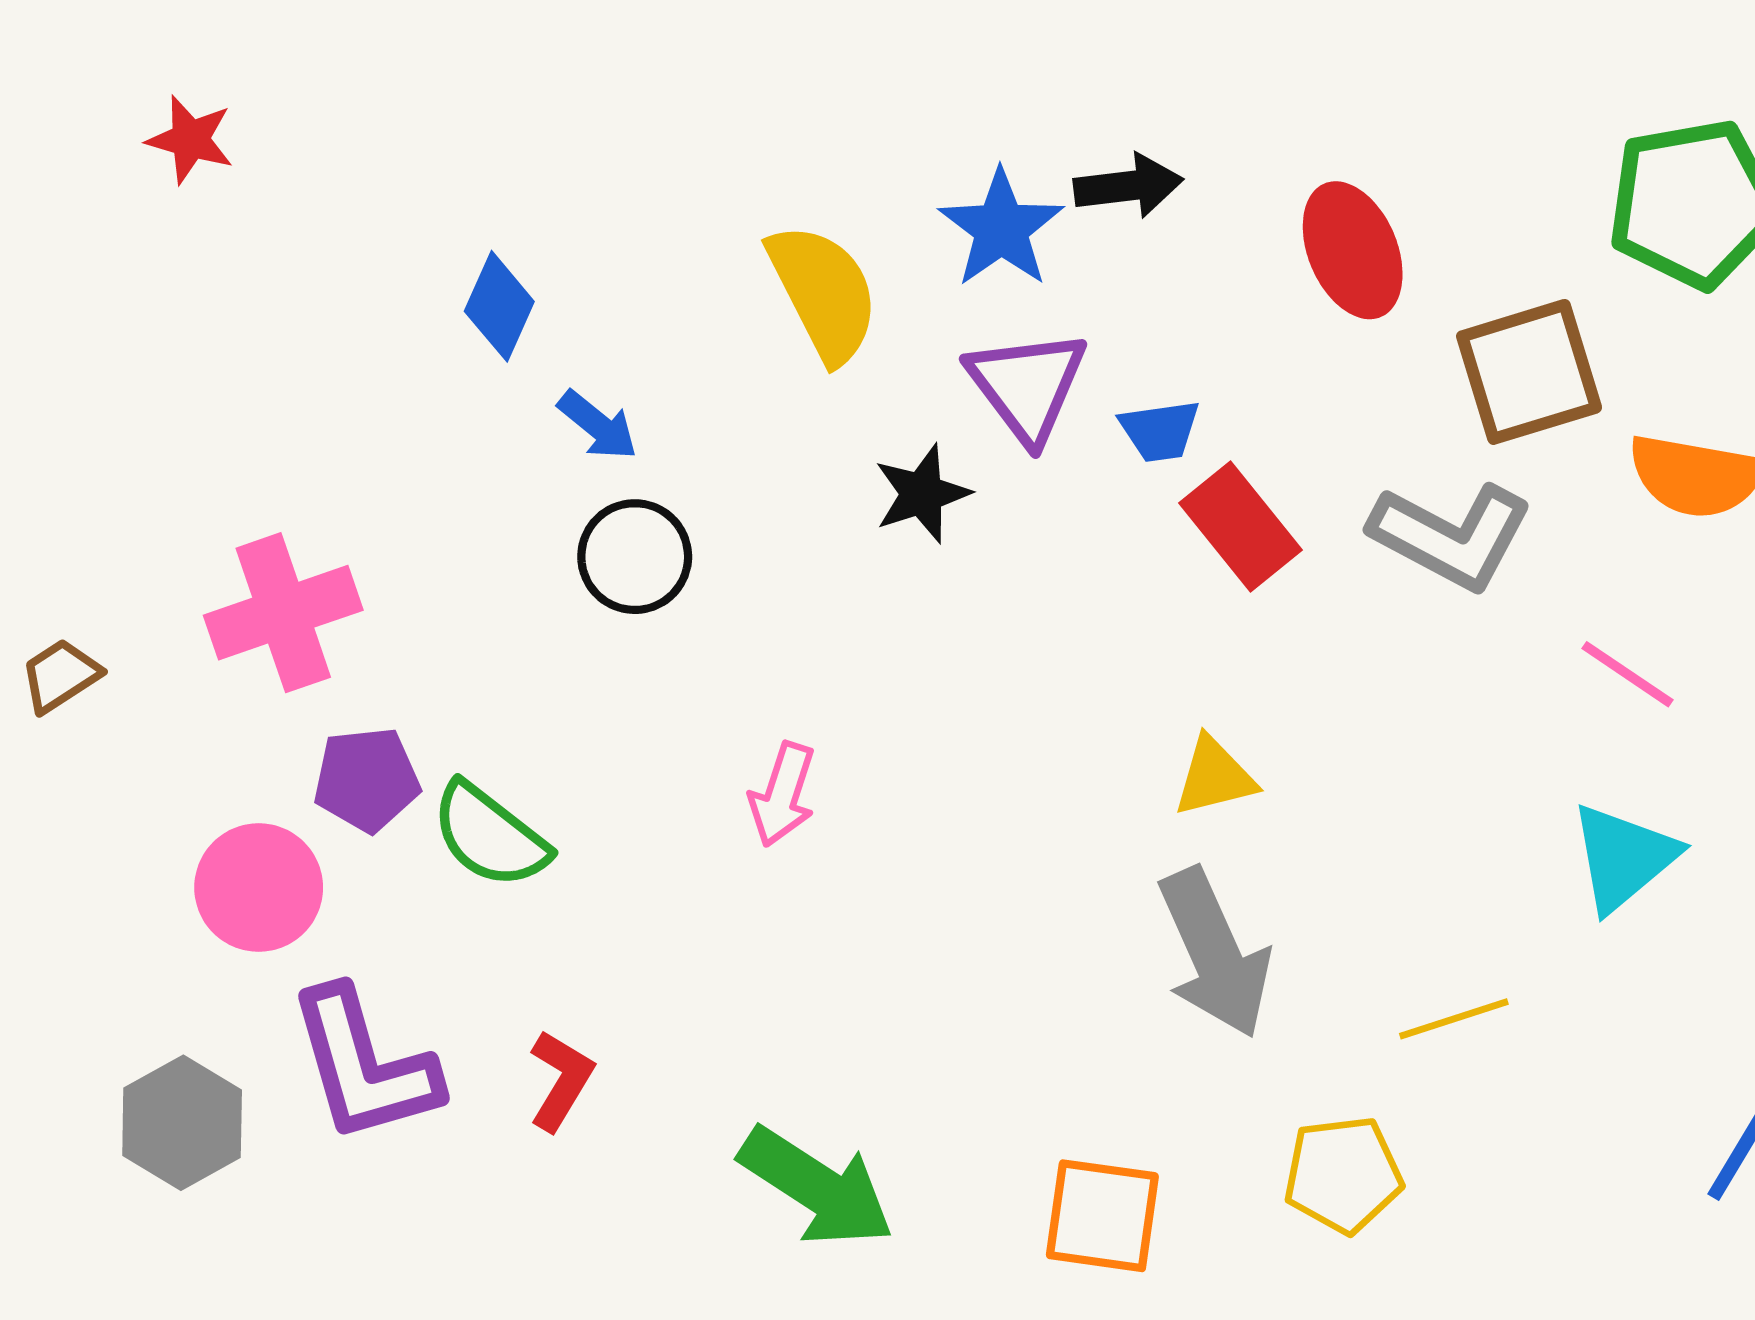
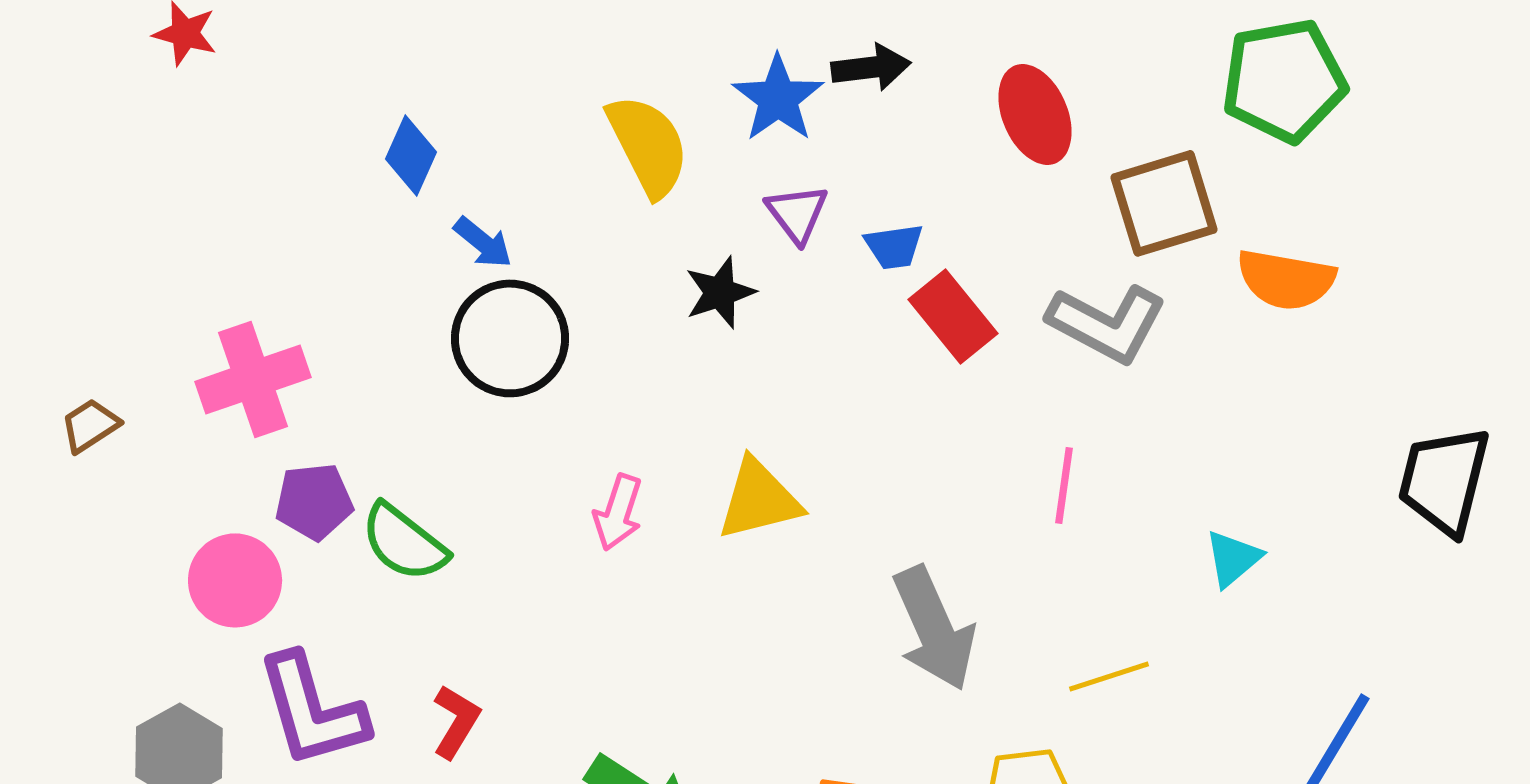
purple triangle: (1027, 386) -> (797, 213), size x0.7
black circle: (635, 557) -> (510, 338), size x1.4
pink line: (1628, 674) -> (1064, 485), moved, turned 64
yellow triangle: (1215, 777) -> (759, 499), moved, size x1.4
cyan triangle: (1623, 857) -> (1233, 558), size x0.7

